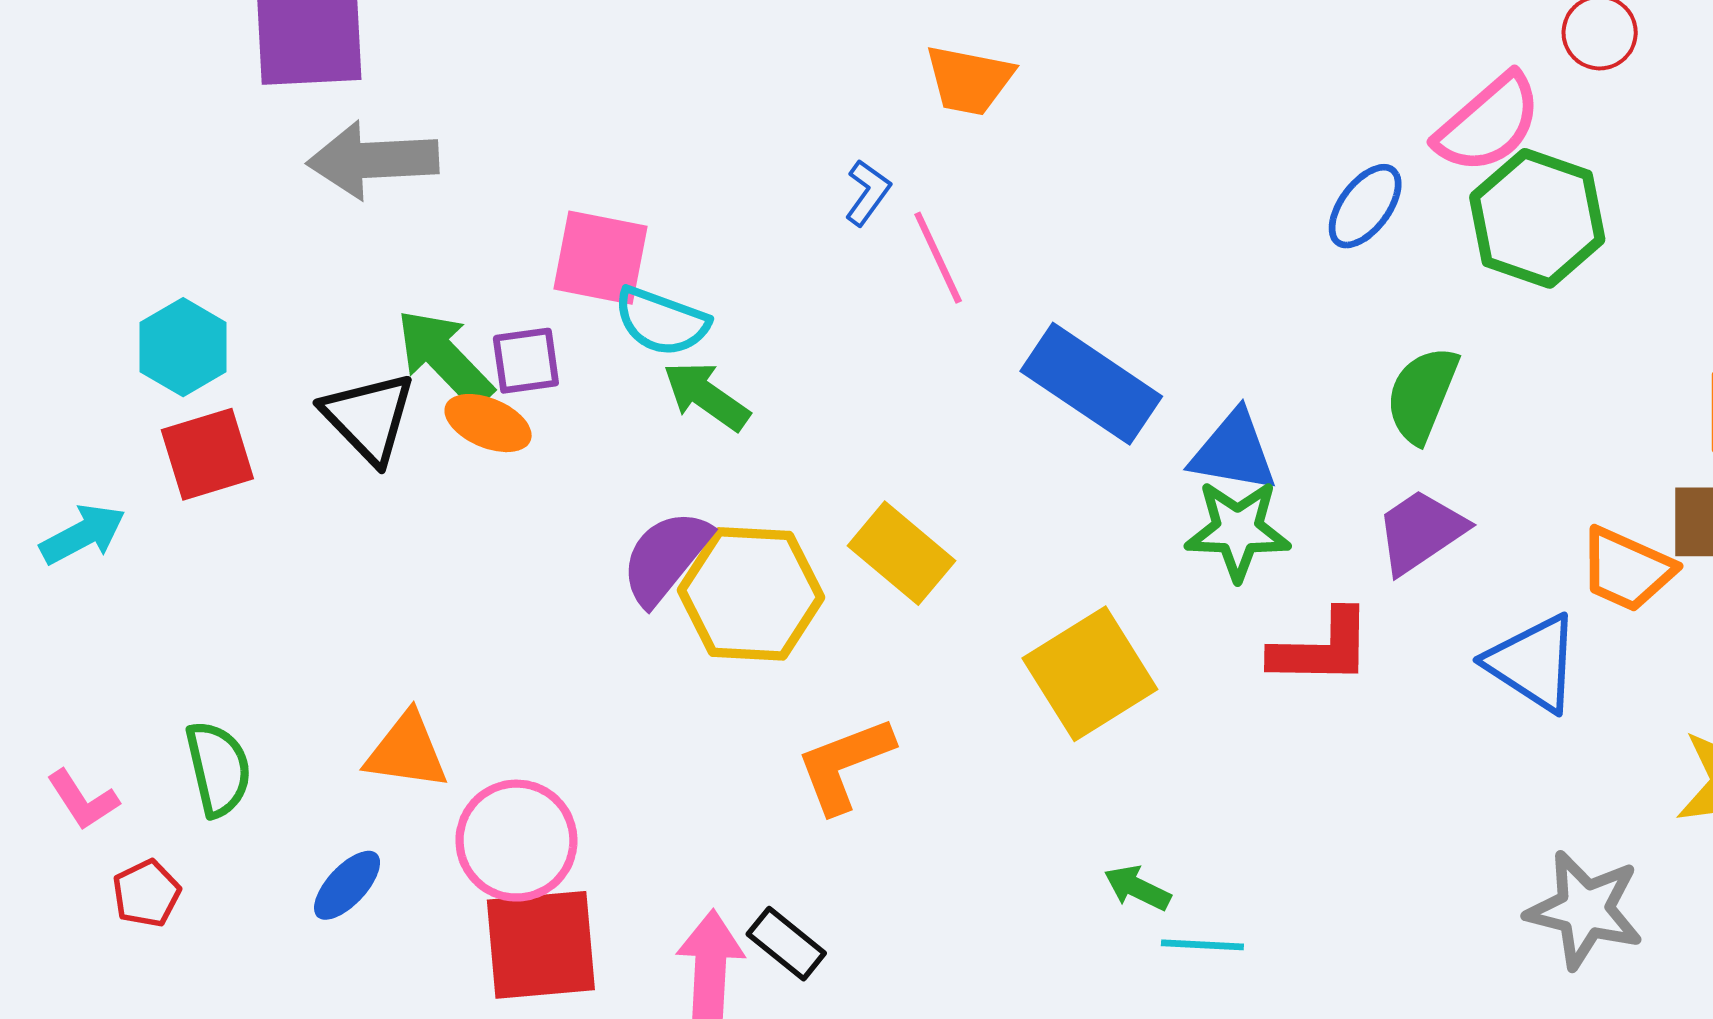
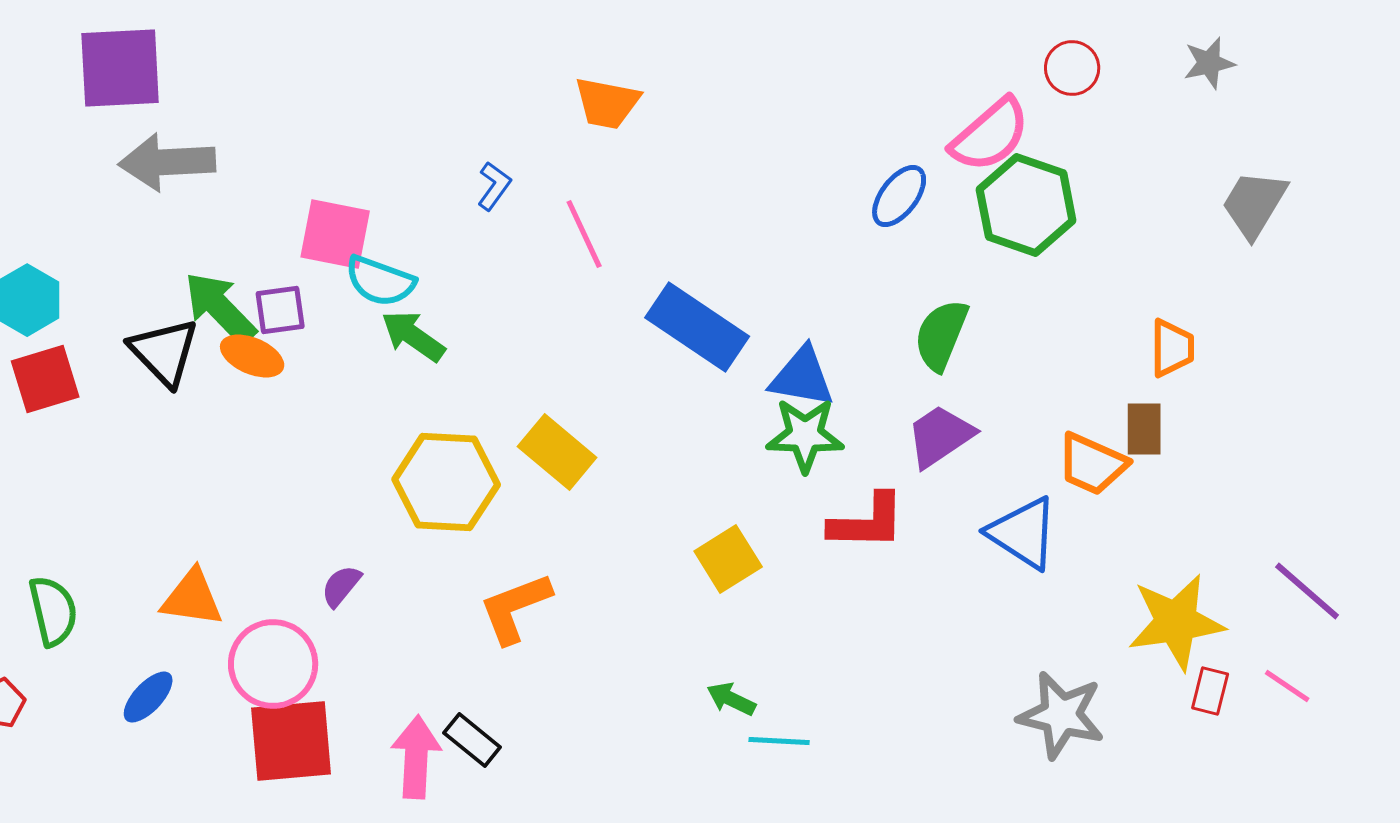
blue L-shape: (868, 193) -> (494, 186), moved
purple semicircle: (666, 557) -> (341, 586), moved, size x0.6
yellow square: (1090, 674) -> (728, 559), moved, size x0.7

